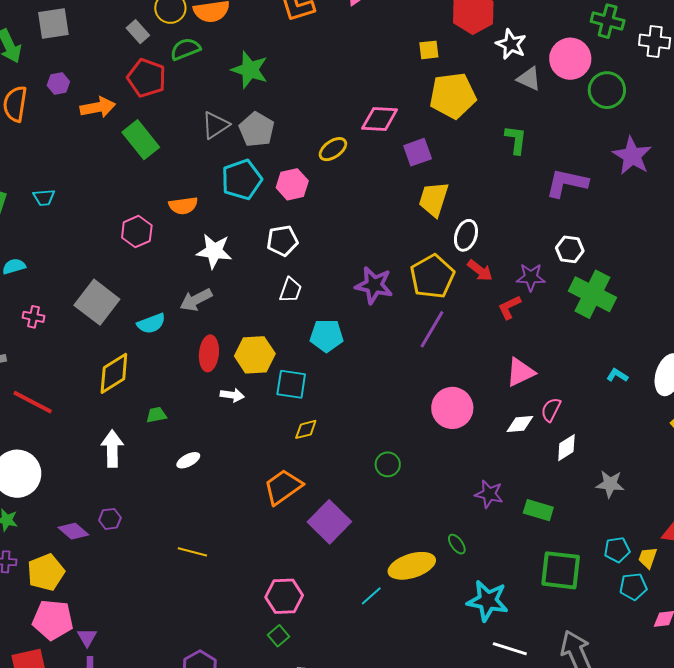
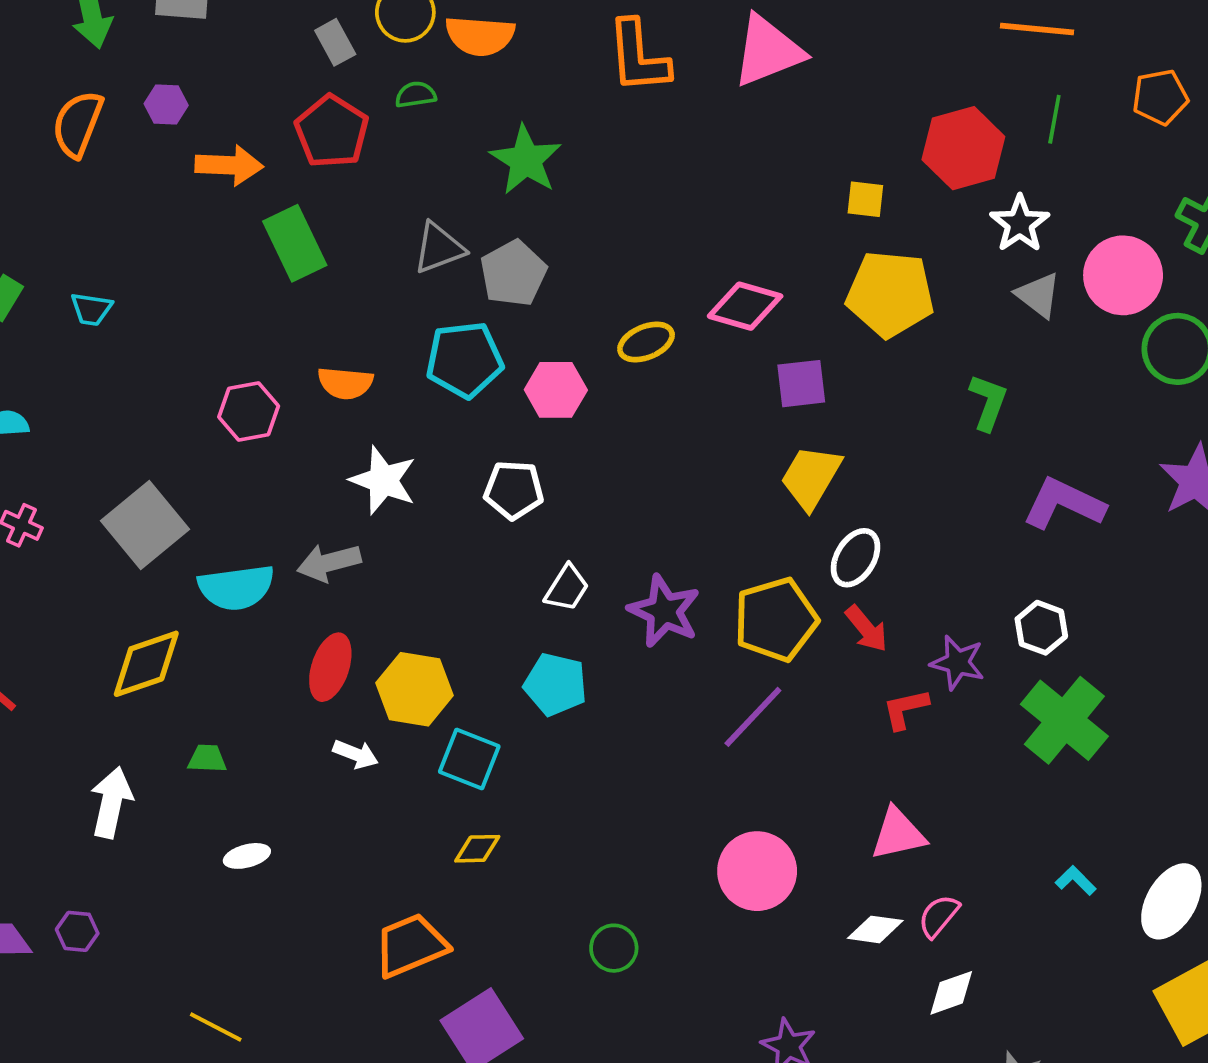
green semicircle: (185, 49) -> (416, 95), size x0.7
white trapezoid: (291, 290) -> (567, 588), moved
cyan semicircle: (151, 323) -> (236, 587), size x1.4

